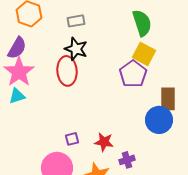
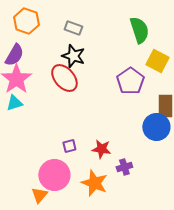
gray rectangle: (76, 21) -> (73, 28), turned 30
yellow square: (144, 54) -> (157, 61), moved
red ellipse: (67, 71) -> (64, 78), turned -36

